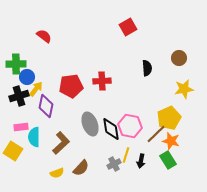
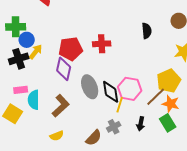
purple diamond: (46, 106) -> (64, 69), moved
yellow line: (126, 155) -> (120, 105), moved
brown semicircle: (81, 168) -> (94, 138), moved

